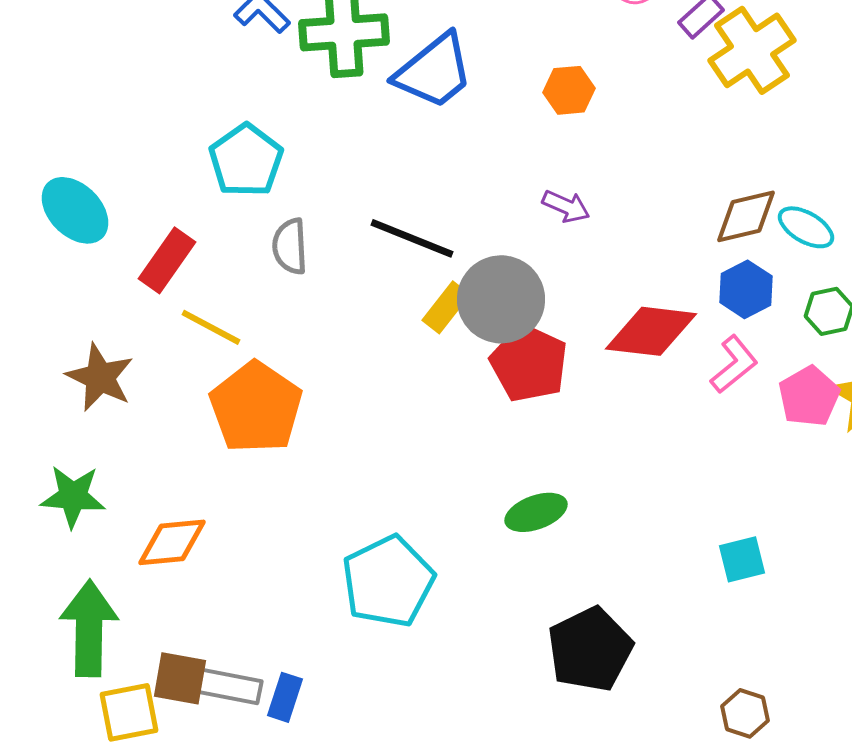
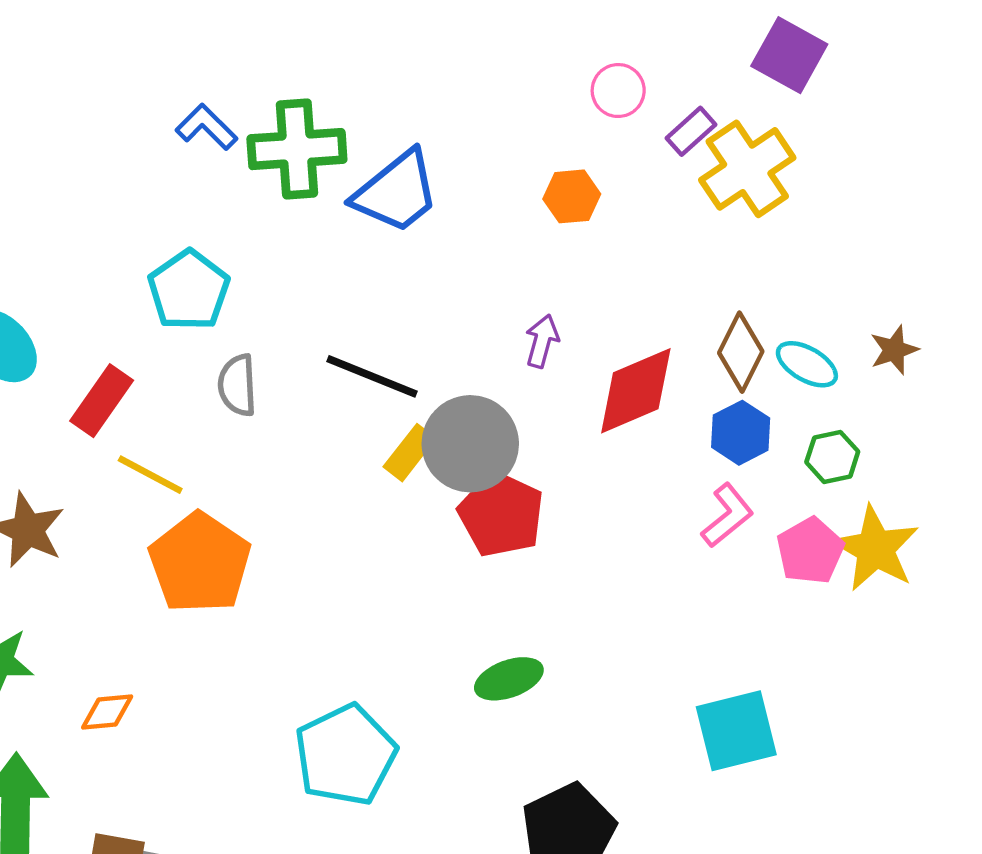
orange hexagon: (569, 90) -> (572, 196), moved
purple arrow: (566, 206) -> (542, 341), turned -99
brown diamond: (746, 216) -> (741, 352), turned -50
red diamond: (651, 331) -> (636, 391), moved, turned -30
orange diamond: (172, 542) -> (107, 712), size x0.7
cyan square: (742, 559) -> (736, 731), size x1.6

